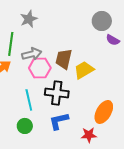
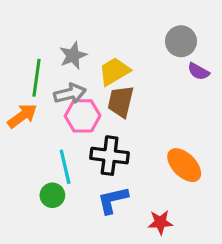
gray star: (29, 19) -> (73, 56), moved
yellow trapezoid: (84, 70) -> (114, 71), moved
orange ellipse: (104, 112) -> (184, 165), moved, turned -75
green circle: (25, 126) -> (52, 195), moved

